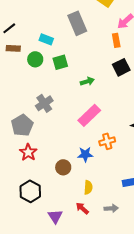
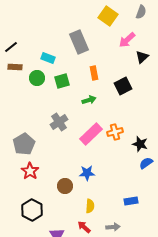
orange rectangle: (116, 40) -> (94, 73), moved
gray cross: (44, 103) -> (59, 122), moved
orange cross: (107, 141) -> (115, 132), moved

